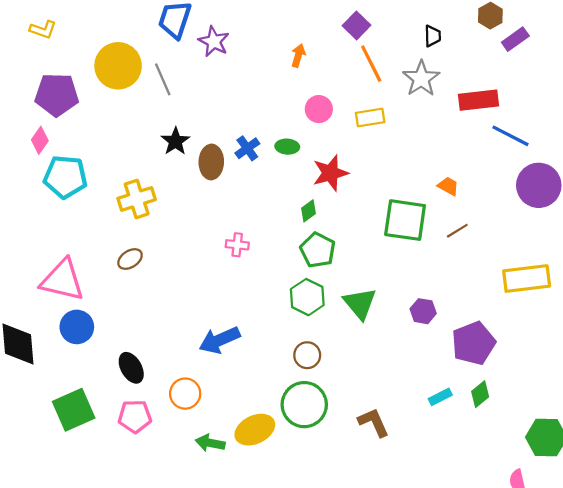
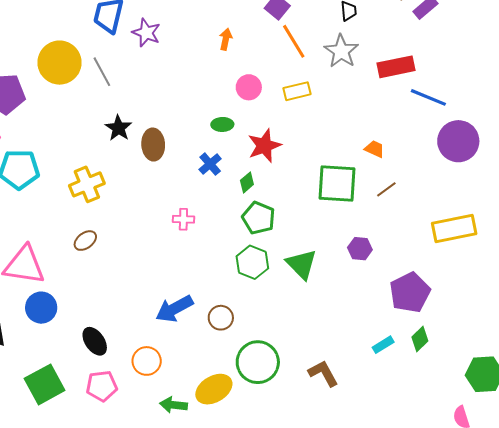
blue cross: (247, 148) -> (210, 164), moved
purple hexagon: (423, 311) -> (360, 249), moved
brown circle: (307, 355) -> (221, 318), moved

